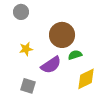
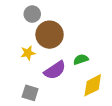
gray circle: (21, 12) -> (32, 14), moved
brown circle: (62, 35) -> (50, 35), moved

